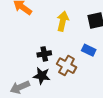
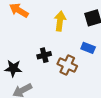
black star: (42, 76) -> (13, 68), moved

